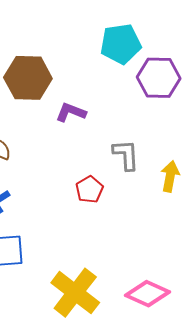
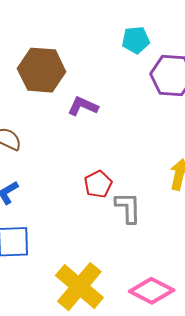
cyan pentagon: (121, 44) -> (136, 40), size x0.7
gray L-shape: (126, 155) -> (128, 208), moved

